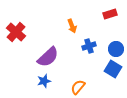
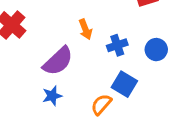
orange arrow: (72, 26) -> (85, 29), moved
blue square: (113, 69) -> (124, 84), moved

